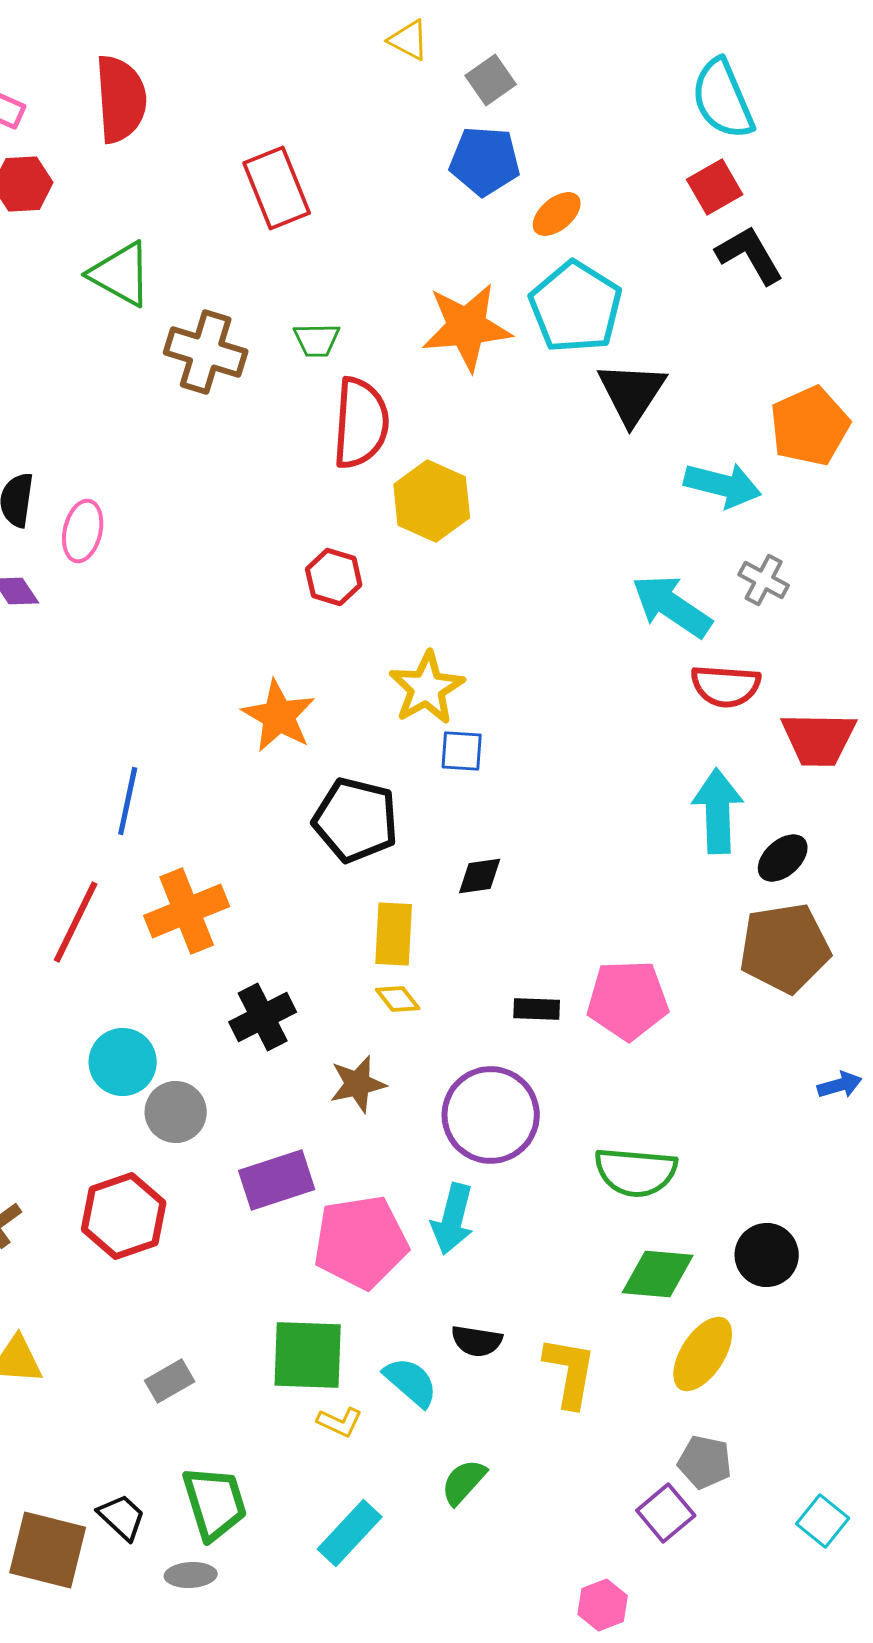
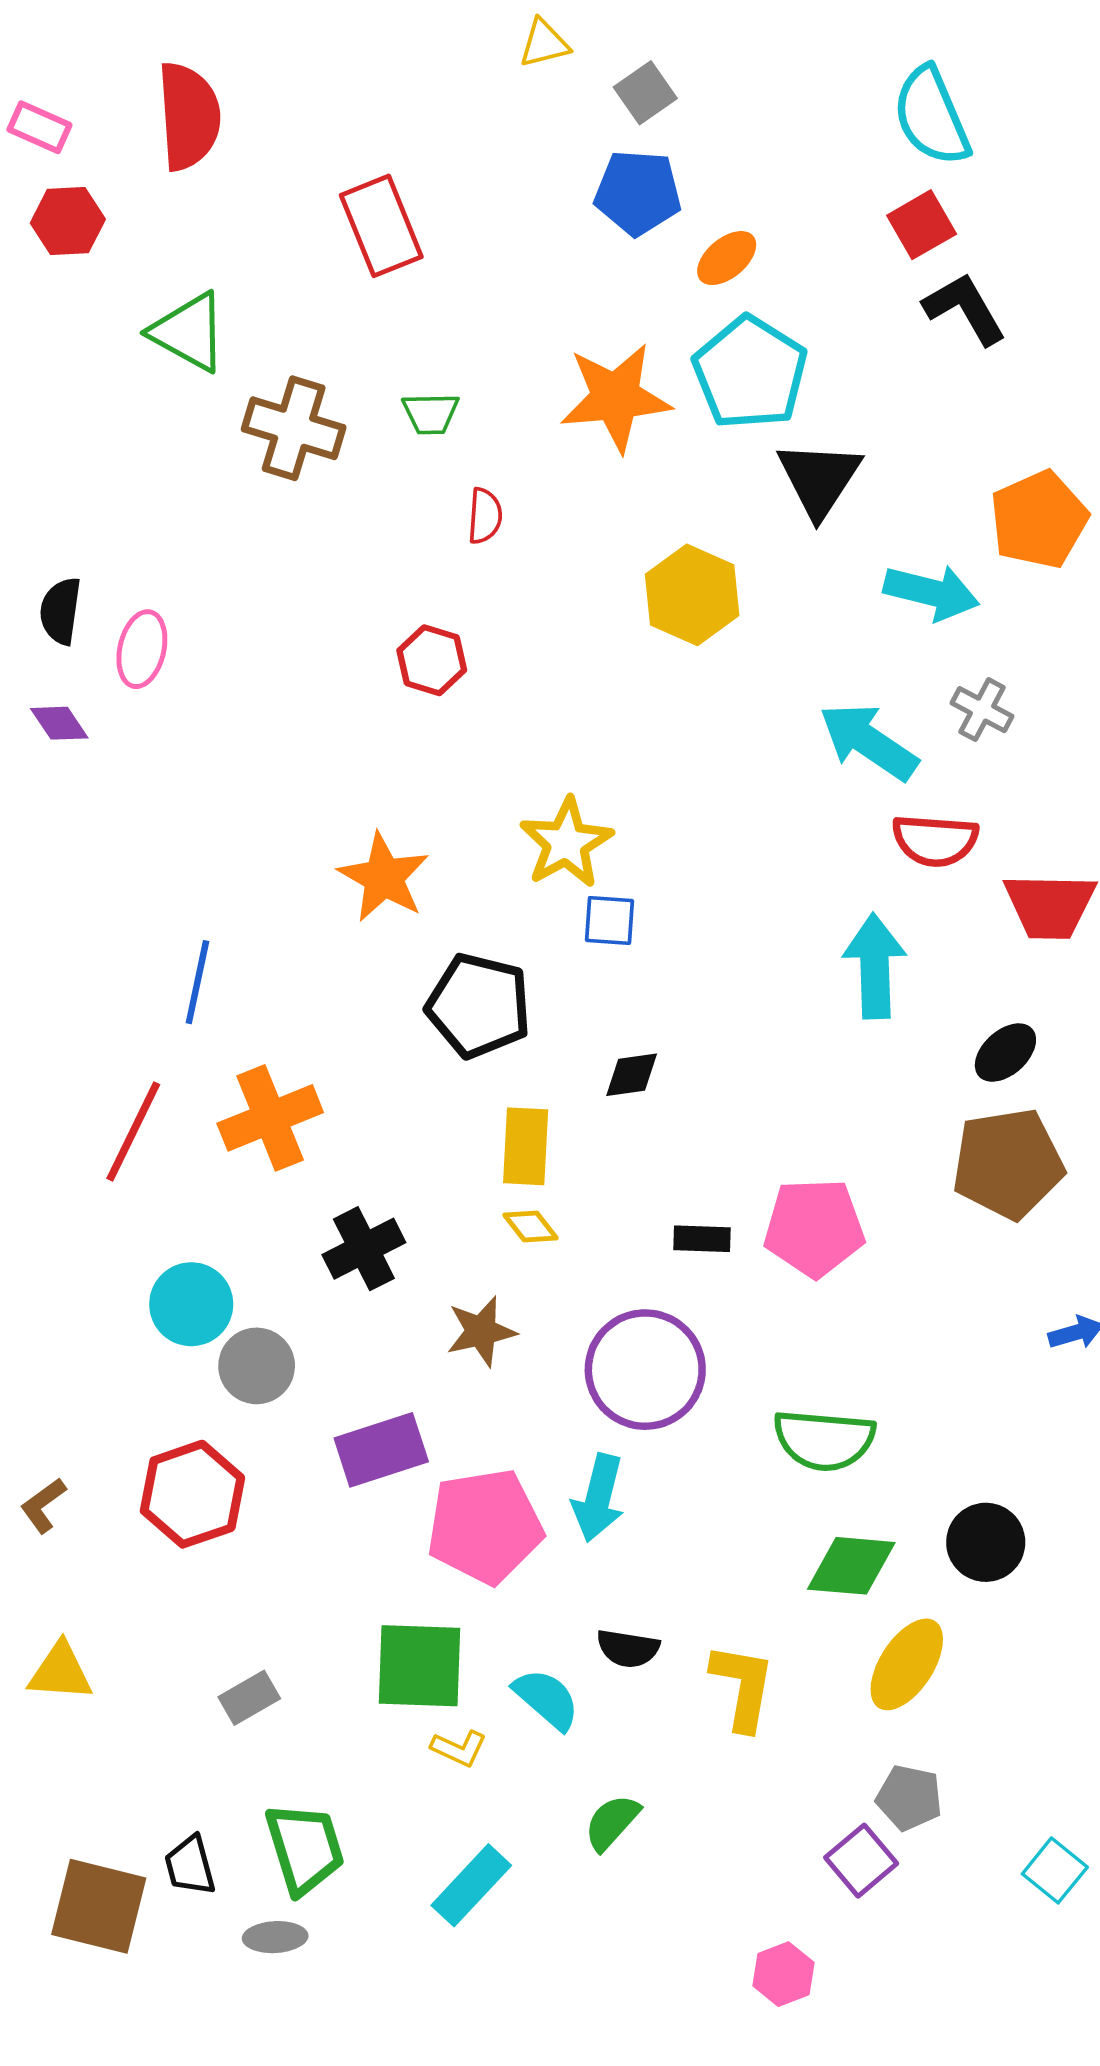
yellow triangle: (409, 40) -> (544, 43), turned -42
red semicircle: (361, 423) -> (485, 516), size x0.5
yellow hexagon: (432, 501) -> (692, 595), moved
red hexagon: (334, 577) -> (432, 660), moved
cyan arrow: (718, 811) -> (875, 966), moved
black trapezoid: (122, 1517) -> (190, 1866), turned -148

